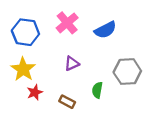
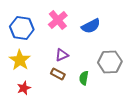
red star: (35, 92) -> (24, 88), moved
brown rectangle: (67, 102) -> (58, 74), moved

